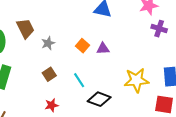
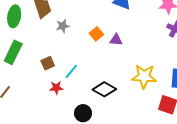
brown square: (49, 74) -> (48, 63), moved
cyan line: (79, 80) -> (71, 72), moved, turned 63

